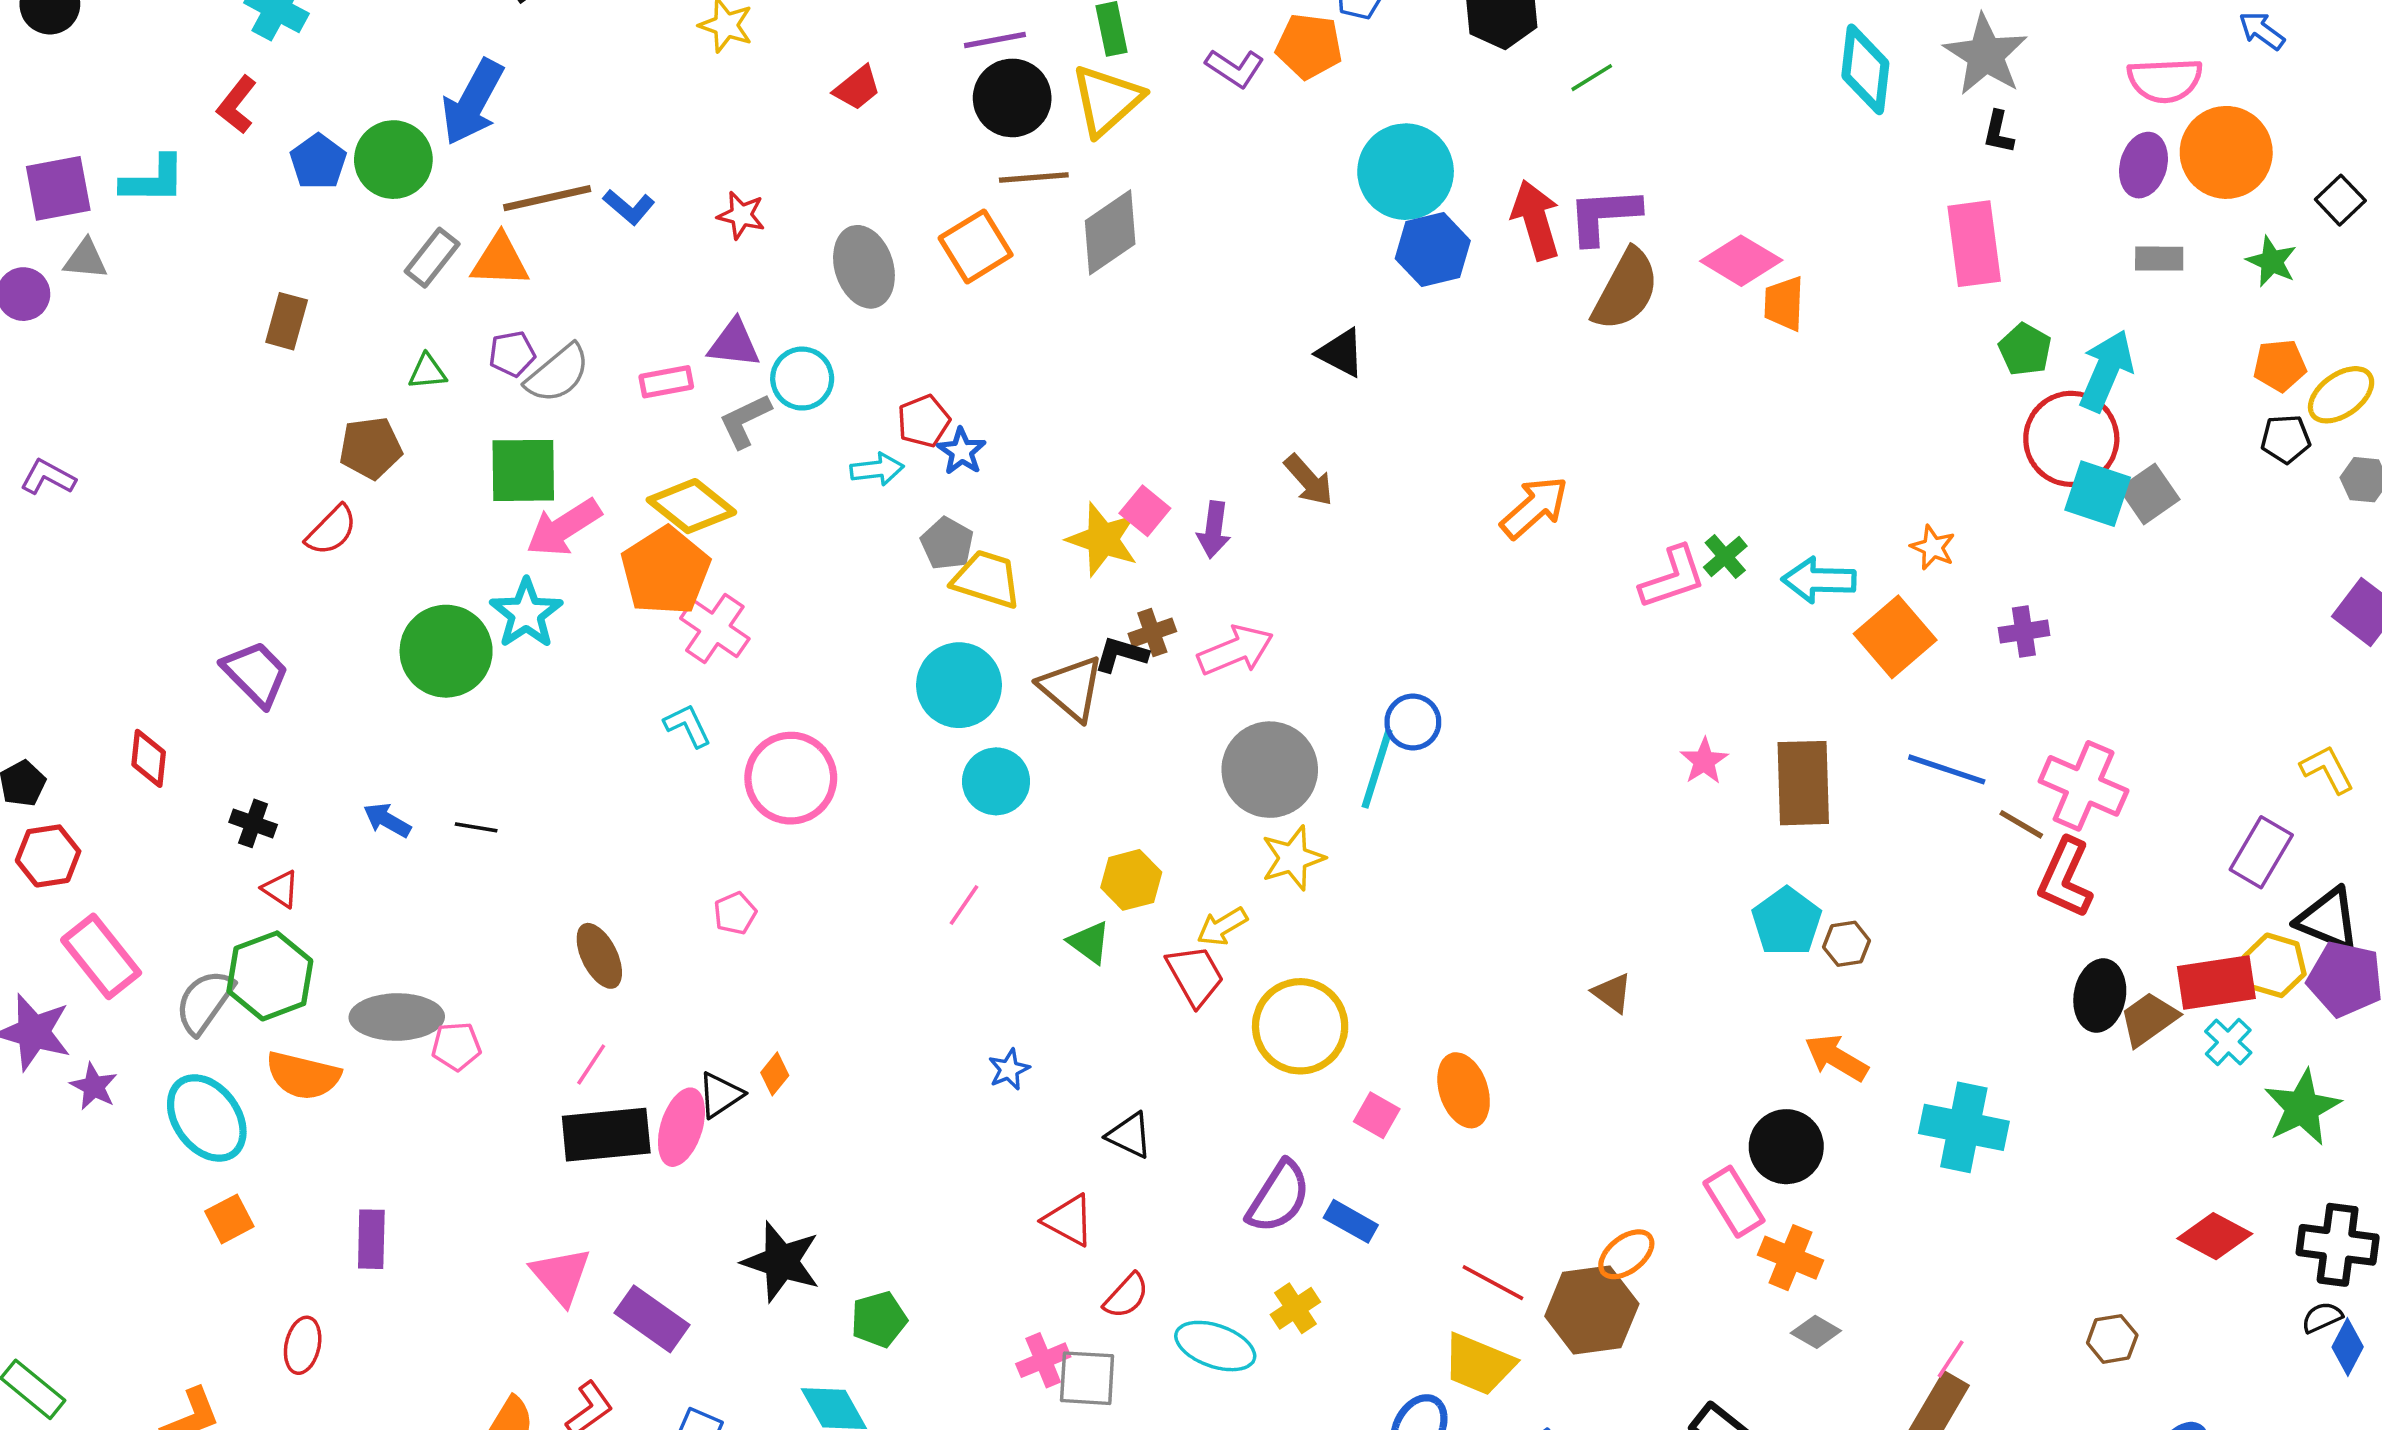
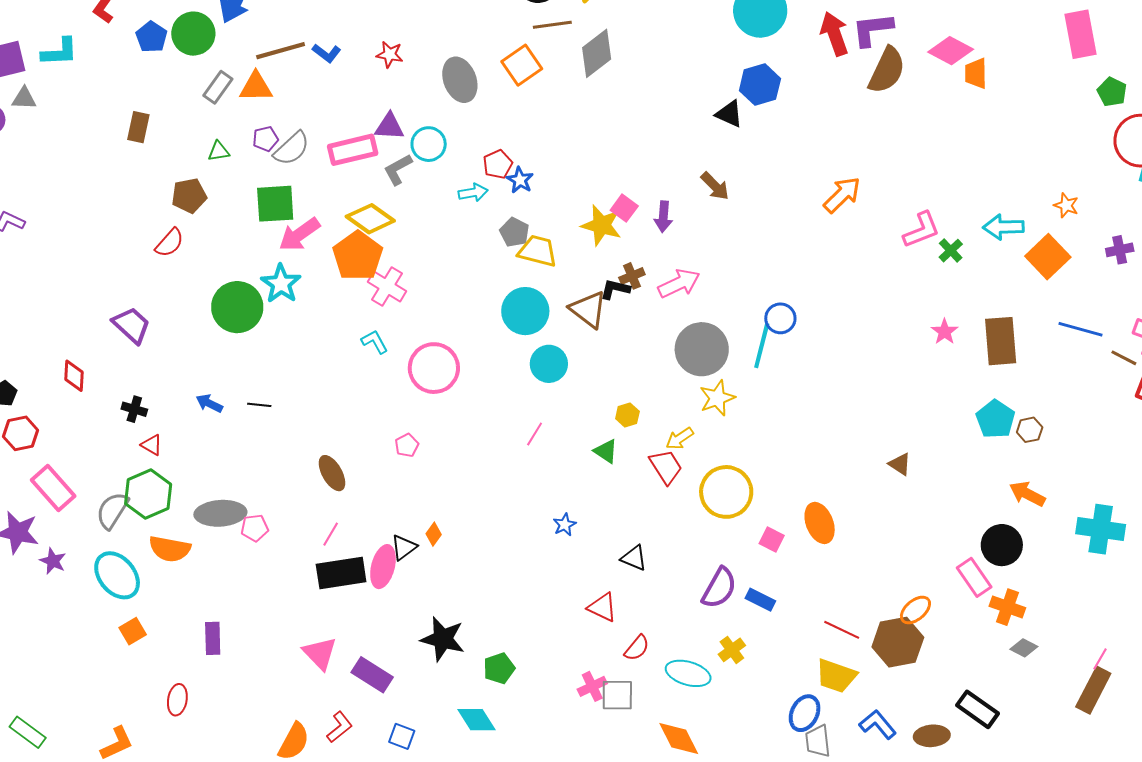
blue hexagon: (1433, 250) -> (760, 85), moved
pink rectangle: (666, 382) -> (353, 150), size x1.6
green cross: (1725, 557) -> (951, 251), moved
yellow hexagon: (1131, 880) -> (627, 415), size x0.7

